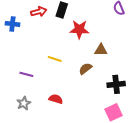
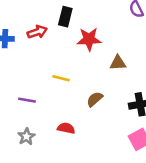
red arrow: (39, 12) -> (37, 32), moved
brown semicircle: (85, 69) -> (95, 99), moved

